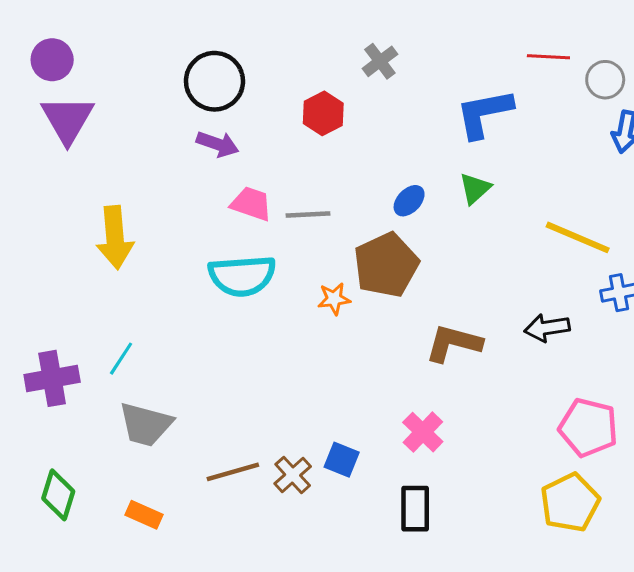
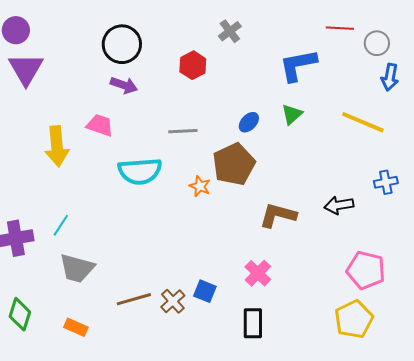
pink trapezoid: (251, 204) -> (100, 125), moved
yellow line: (578, 237) -> (363, 122), moved
orange star: (334, 299) -> (200, 186), turned 30

